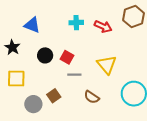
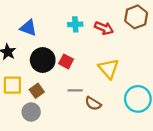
black circle: (45, 55) -> (43, 60), size x1.5
gray line: (74, 75) -> (75, 90), moved
brown square: (54, 96) -> (37, 91), moved

